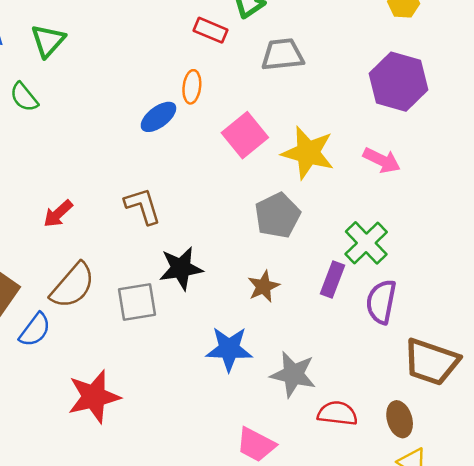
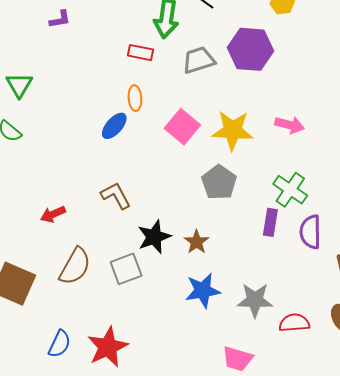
purple hexagon: (399, 82) -> (251, 49), moved
red arrow: (58, 214) -> (53, 214), turned 30
brown star: (264, 286) -> (197, 242), moved
blue semicircle: (35, 330) -> (60, 344), moved

